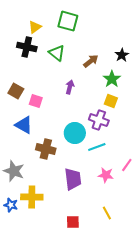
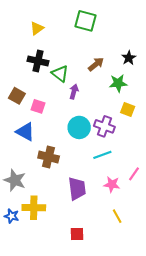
green square: (68, 21) -> (85, 21), moved
black cross: (27, 47) -> (38, 61), moved
green triangle: (57, 53) -> (60, 74), moved
green star: (112, 79) -> (118, 83), turned 30
yellow square: (111, 101) -> (128, 110), moved
cyan circle: (75, 133) -> (79, 127), moved
yellow line: (107, 213) -> (117, 216), moved

